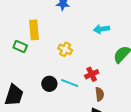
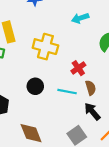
yellow cross: (65, 49) -> (45, 47), size x1.6
cyan line: (70, 83) -> (67, 92), moved

